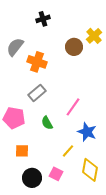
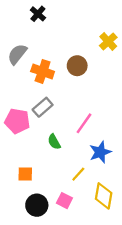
black cross: (43, 19) -> (38, 14), moved, turned -32
brown circle: (74, 47) -> (77, 66), moved
pink pentagon: (14, 118) -> (17, 121), moved
blue star: (87, 132) -> (100, 152), turned 30

